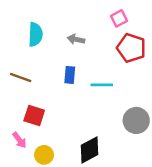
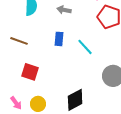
cyan line: (102, 85) -> (85, 47), turned 48
pink arrow: (19, 140) -> (16, 103), moved

